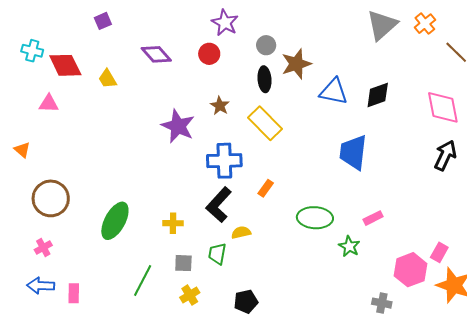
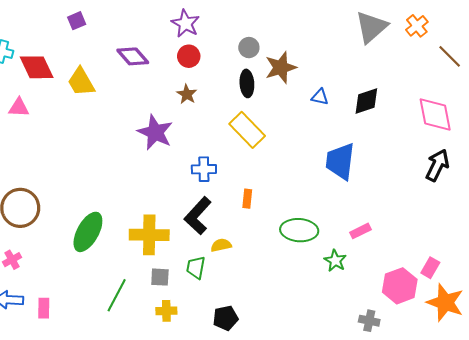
purple star: (225, 23) -> (185, 23), moved
yellow trapezoid: (107, 79) -> (81, 82), size x1.4
blue triangle: (334, 92) -> (320, 97), size x0.6
brown star: (220, 106) -> (187, 94), moved
blue cross: (224, 161) -> (204, 169), size x0.7
orange rectangle: (266, 188) -> (247, 199), turned -30
yellow cross: (173, 223) -> (149, 235), size x1.8
yellow cross: (190, 295) -> (166, 311), turned 30

